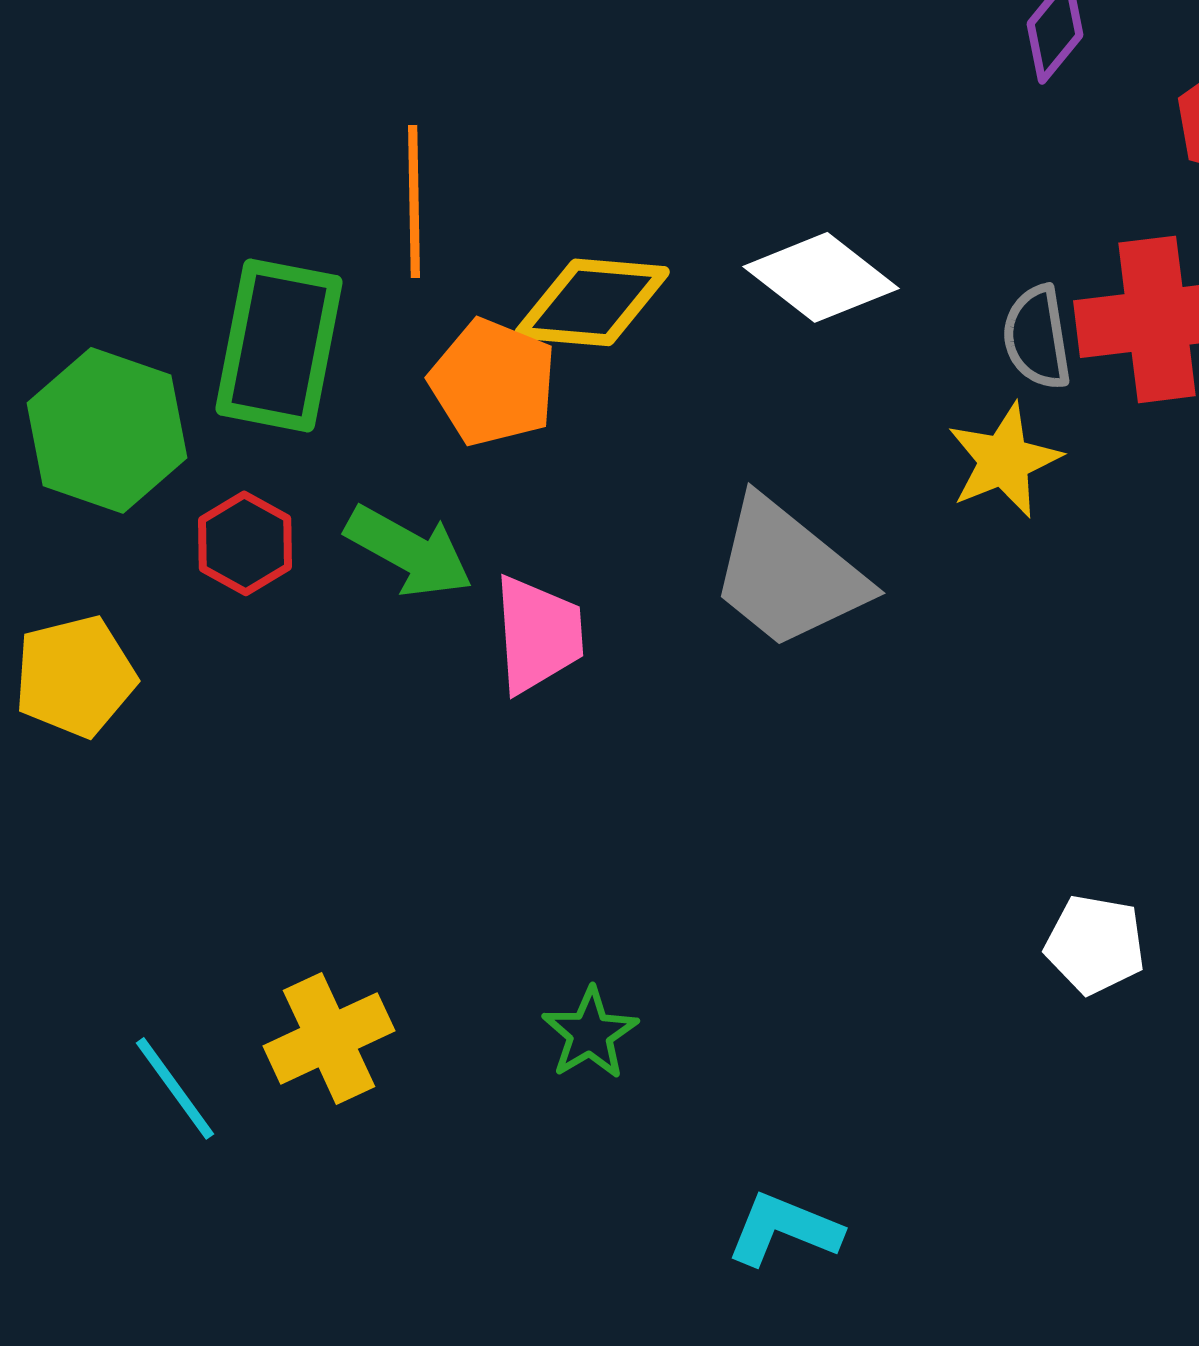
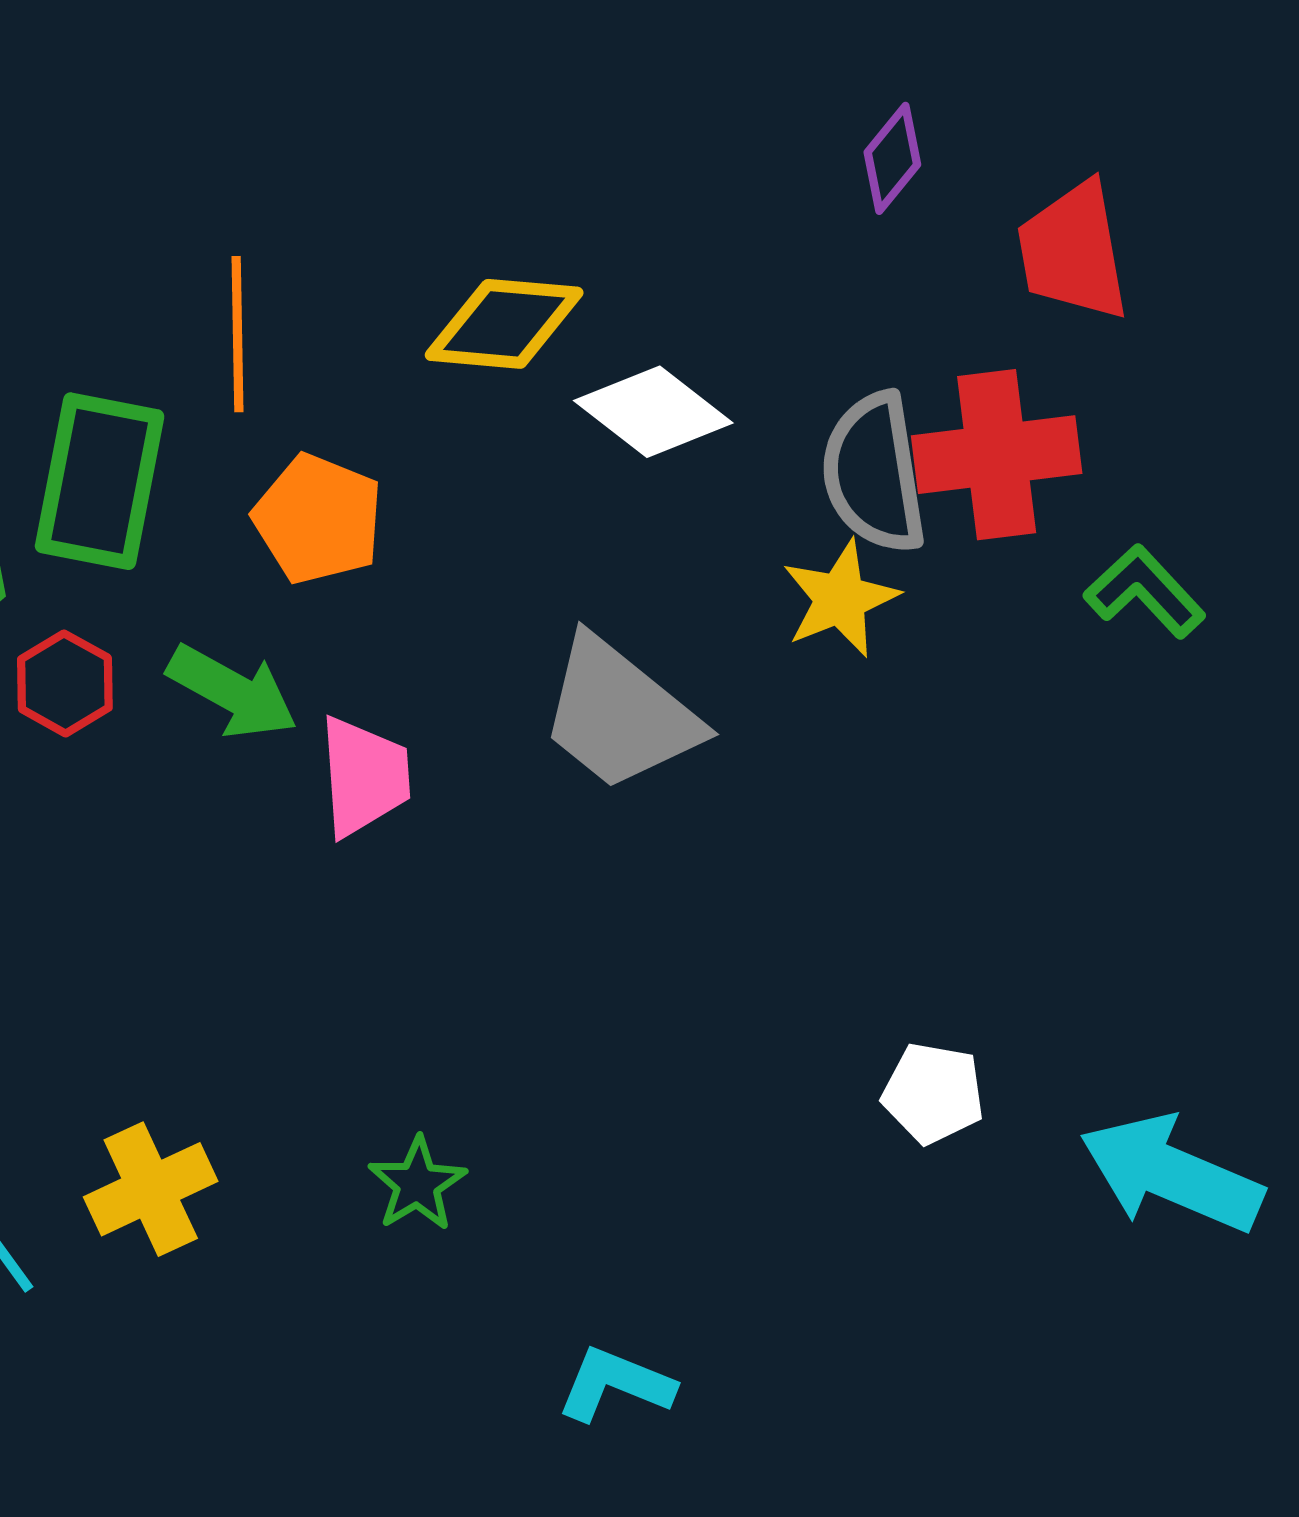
yellow diamond: (592, 302) -> (504, 324), moved
gray semicircle: (1037, 337) -> (874, 473), size x1.5

